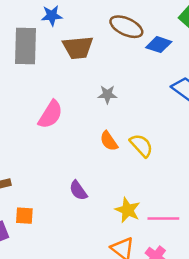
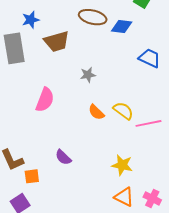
purple semicircle: (78, 190) -> (63, 157), moved
orange square: (24, 216) -> (32, 176), moved
pink line: (163, 218) -> (149, 123), moved

